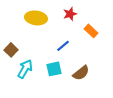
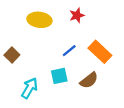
orange rectangle: (91, 31) -> (100, 52), moved, size x1.5
cyan arrow: (25, 69) -> (30, 88), moved

